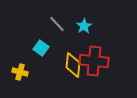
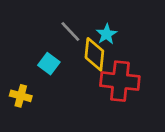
yellow diamond: (73, 65) -> (94, 54), moved

